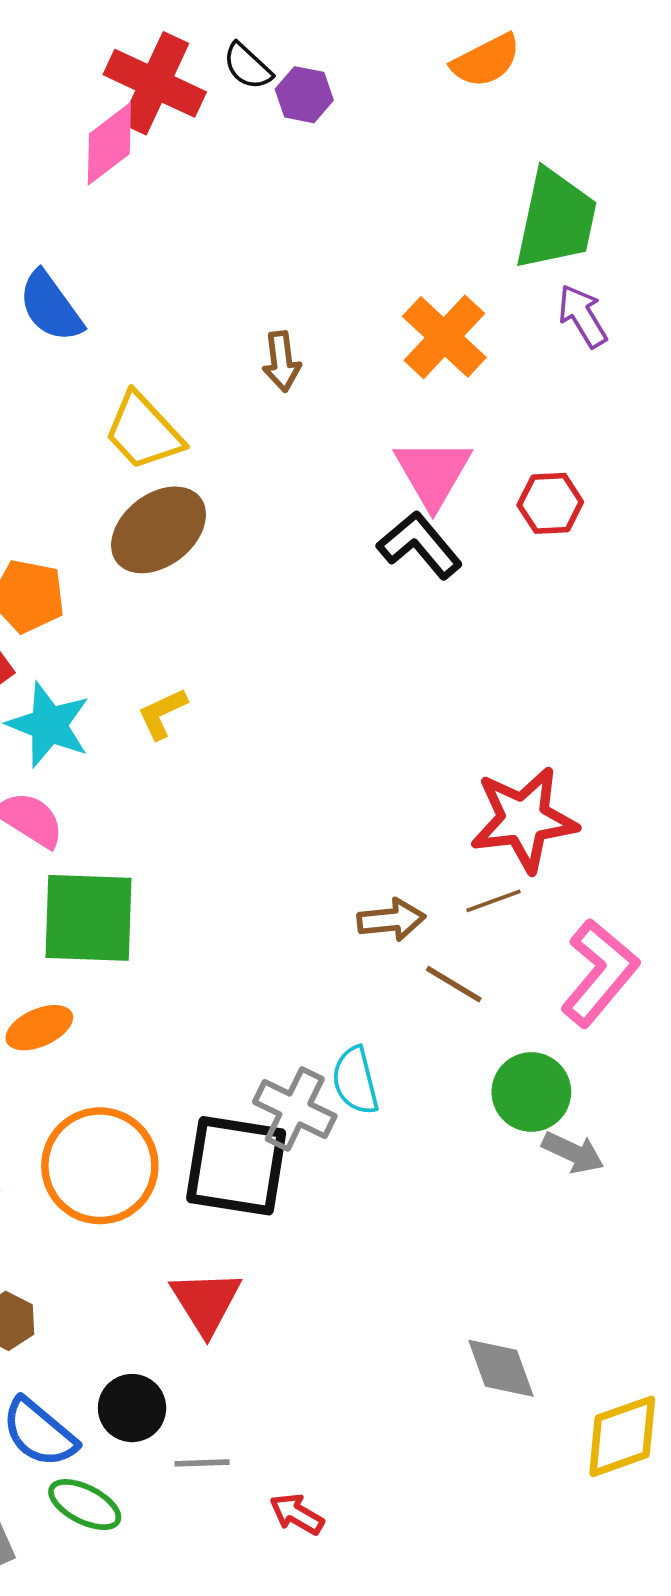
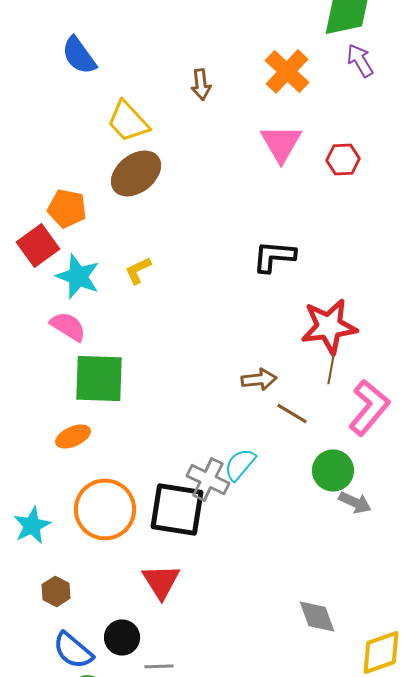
black L-shape: (420, 545) -> (274, 256), moved, turned -45
brown line: (494, 901) -> (331, 369), moved, turned -60
cyan semicircle: (355, 1081) -> (240, 464), turned 54

